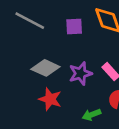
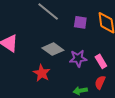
red star: (50, 99) -> (42, 73), moved

